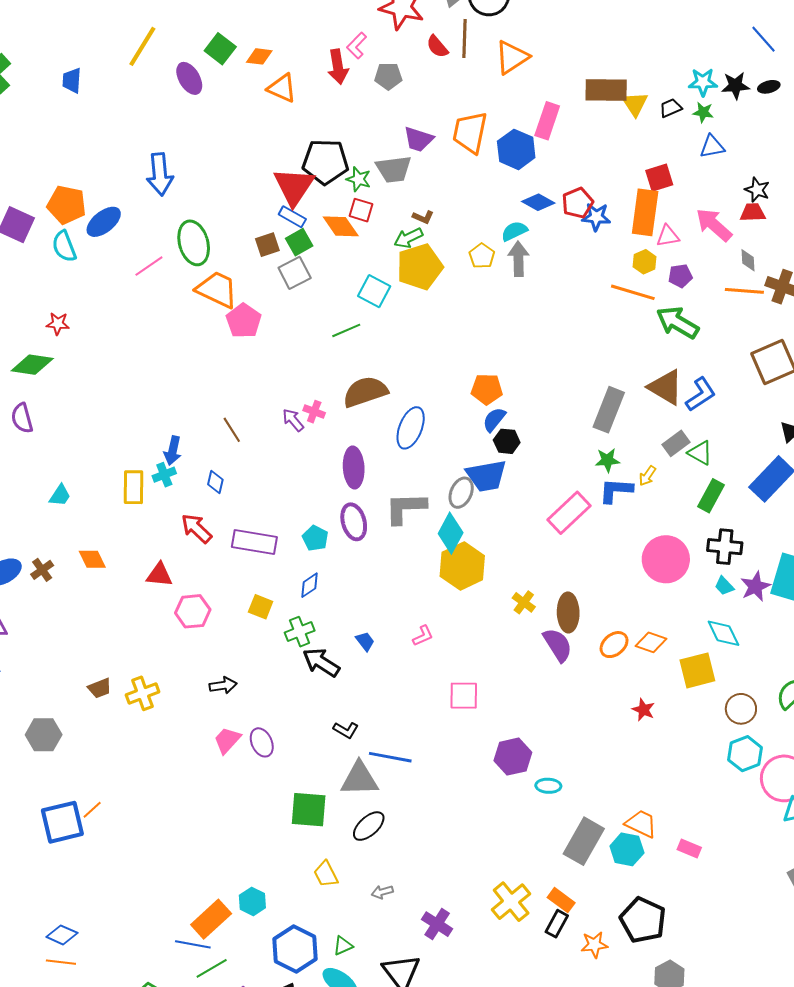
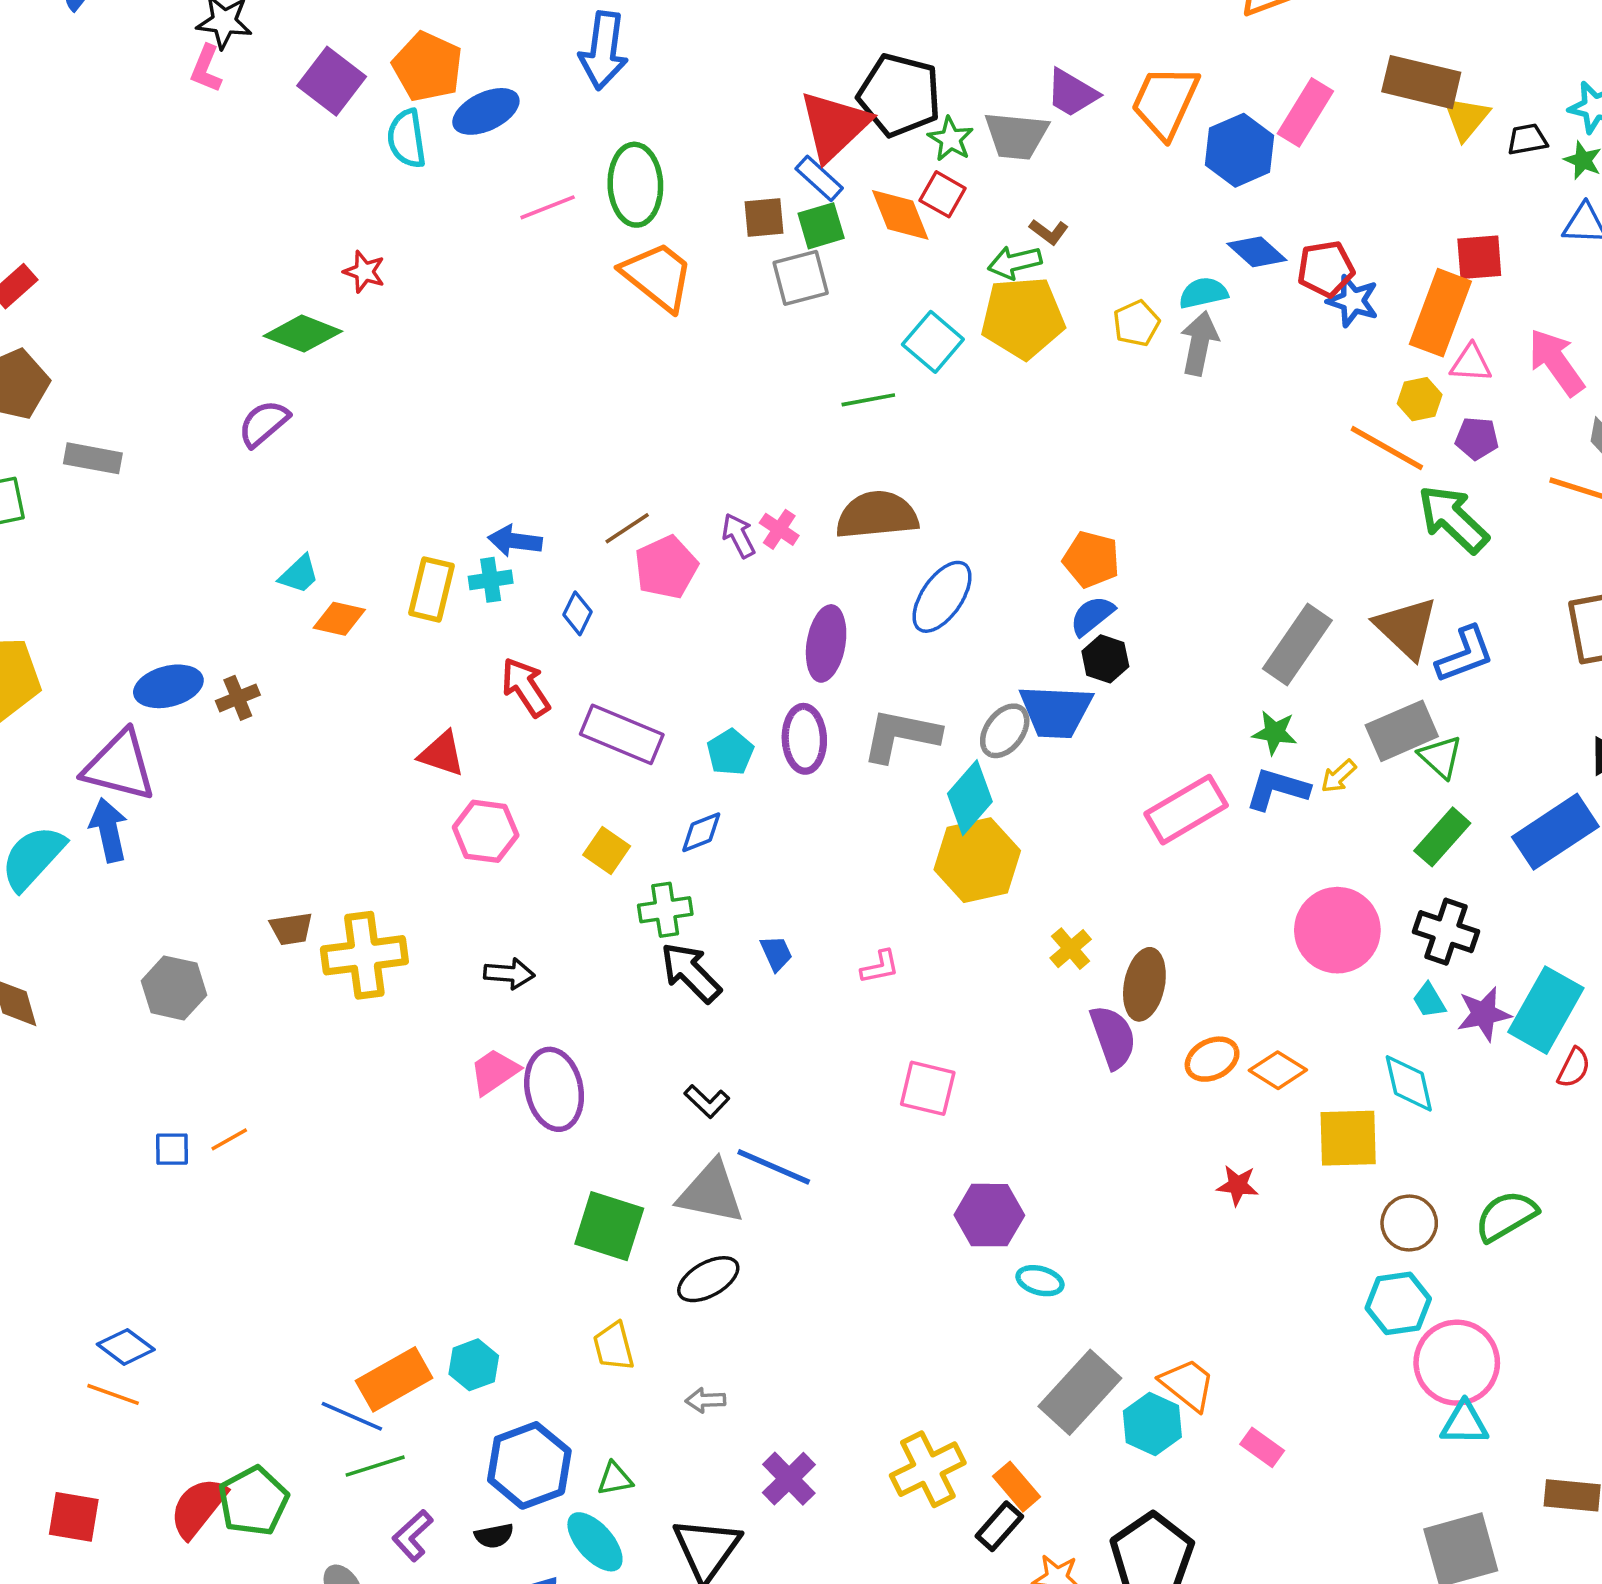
pink pentagon: (244, 321) -> (666, 567), moved
purple semicircle: (22, 418) -> (264, 423), turned 52
brown line: (232, 430) -> (627, 528), turned 76
gray rectangle: (676, 443) -> (1402, 731), size x1.4
blue arrow: (173, 451) -> (515, 541), turned 72
orange diamond: (92, 559) -> (339, 619), moved, turned -64
yellow cross: (143, 693) -> (364, 955), size x1.4
red star: (643, 710) -> (1238, 1185), turned -30
purple ellipse: (262, 742) -> (554, 1089), size x1.5
blue square: (62, 822) -> (172, 1149), size x0.5

